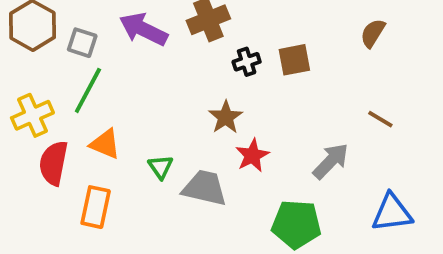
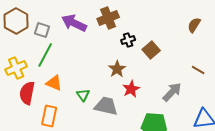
brown square: (294, 60) -> (151, 50), moved, turned -30

